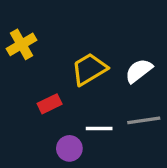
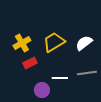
yellow cross: (21, 44) -> (22, 43), moved

